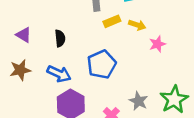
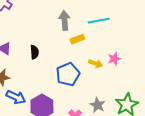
yellow arrow: (137, 25) -> (96, 64), moved
blue arrow: (59, 74) -> (16, 97), moved

